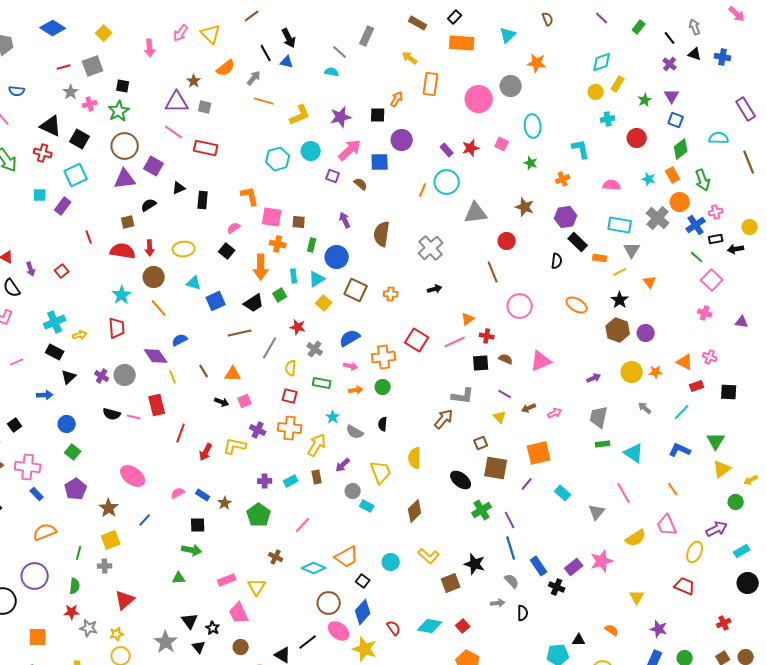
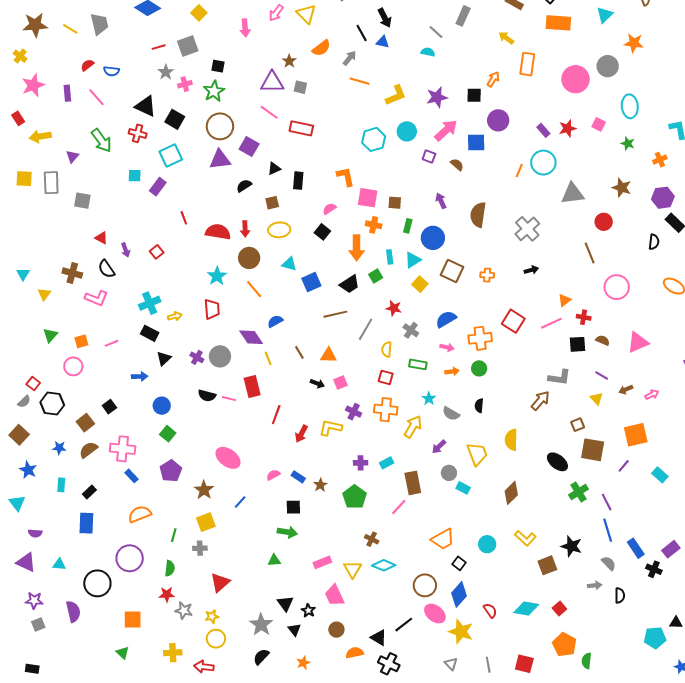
brown square: (128, 222) -> (272, 203), moved
brown rectangle: (317, 477) -> (413, 483), moved, size x1.6
cyan diamond: (314, 568) -> (384, 565), moved

